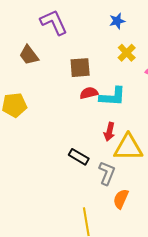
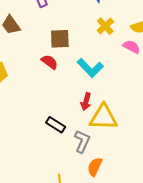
red semicircle: (89, 93) -> (50, 62), moved, turned 48
cyan L-shape: (113, 97) -> (90, 68), turned 40

